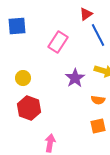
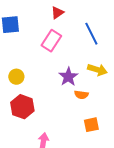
red triangle: (86, 14) -> (57, 13), moved
orange semicircle: (98, 100) -> (81, 95), moved

